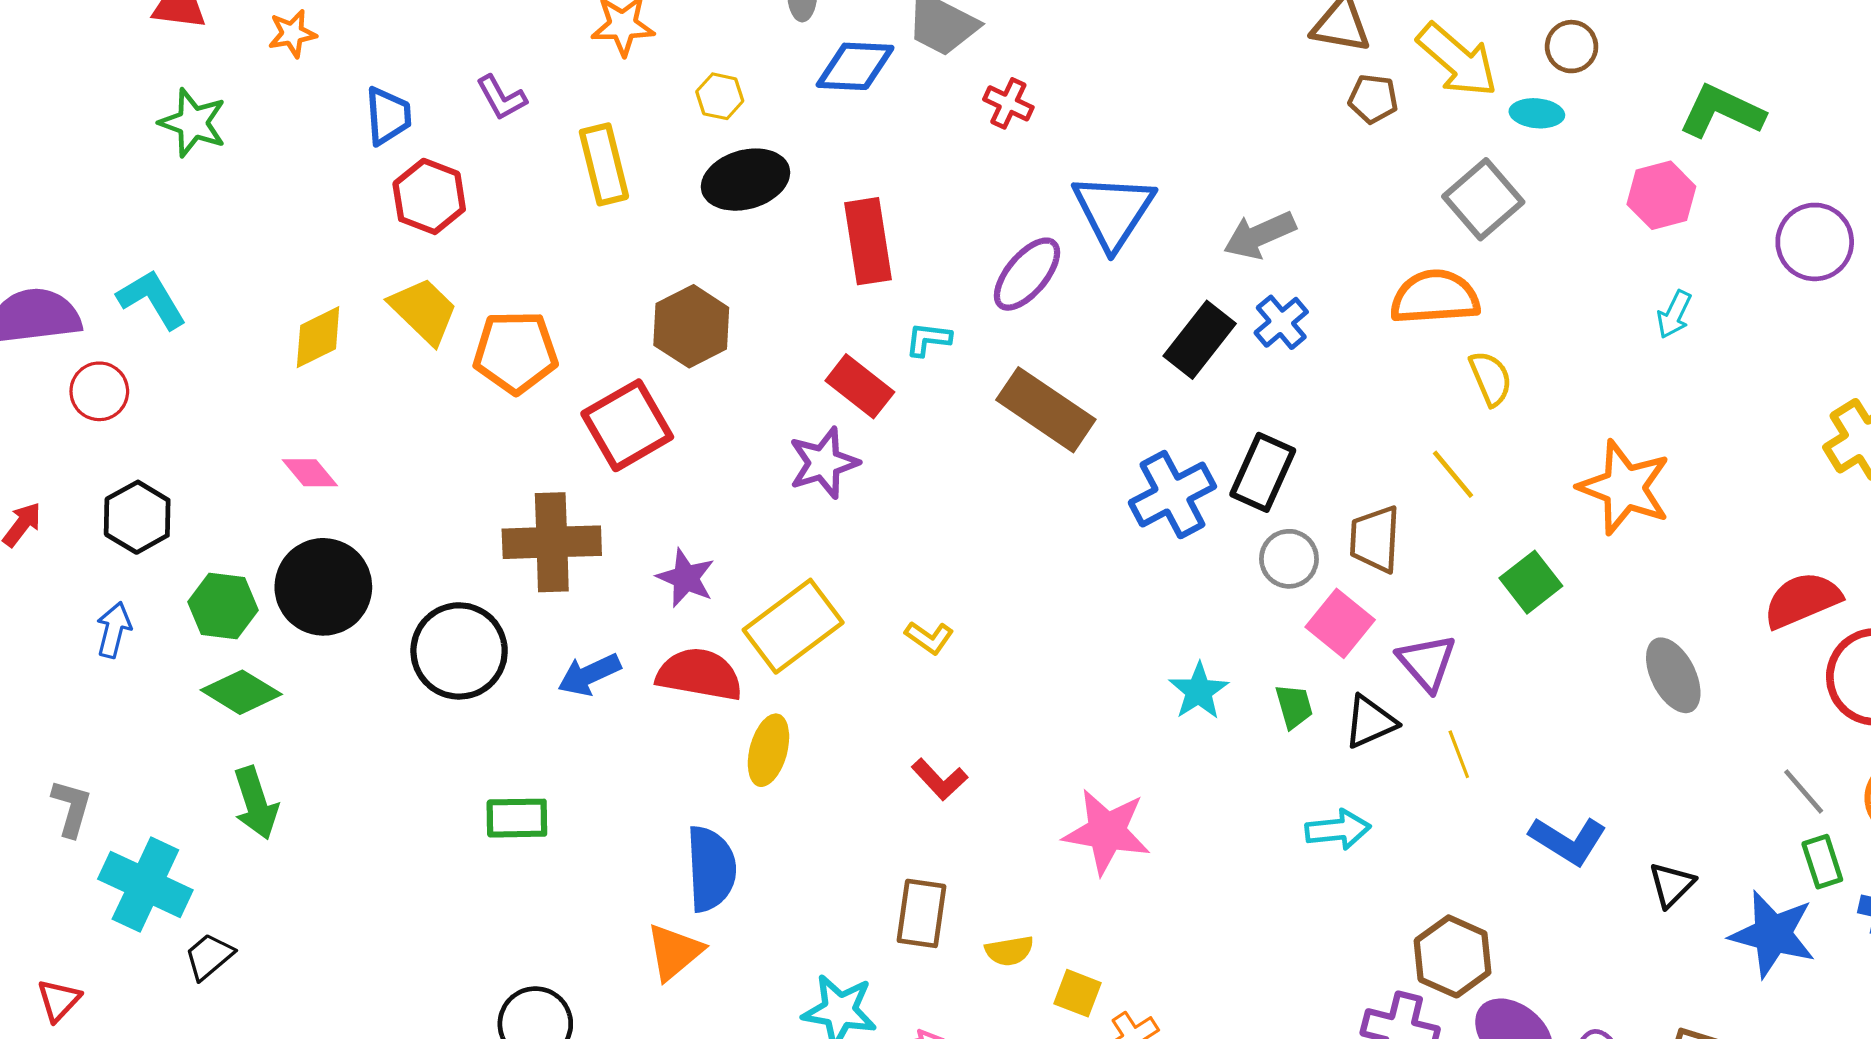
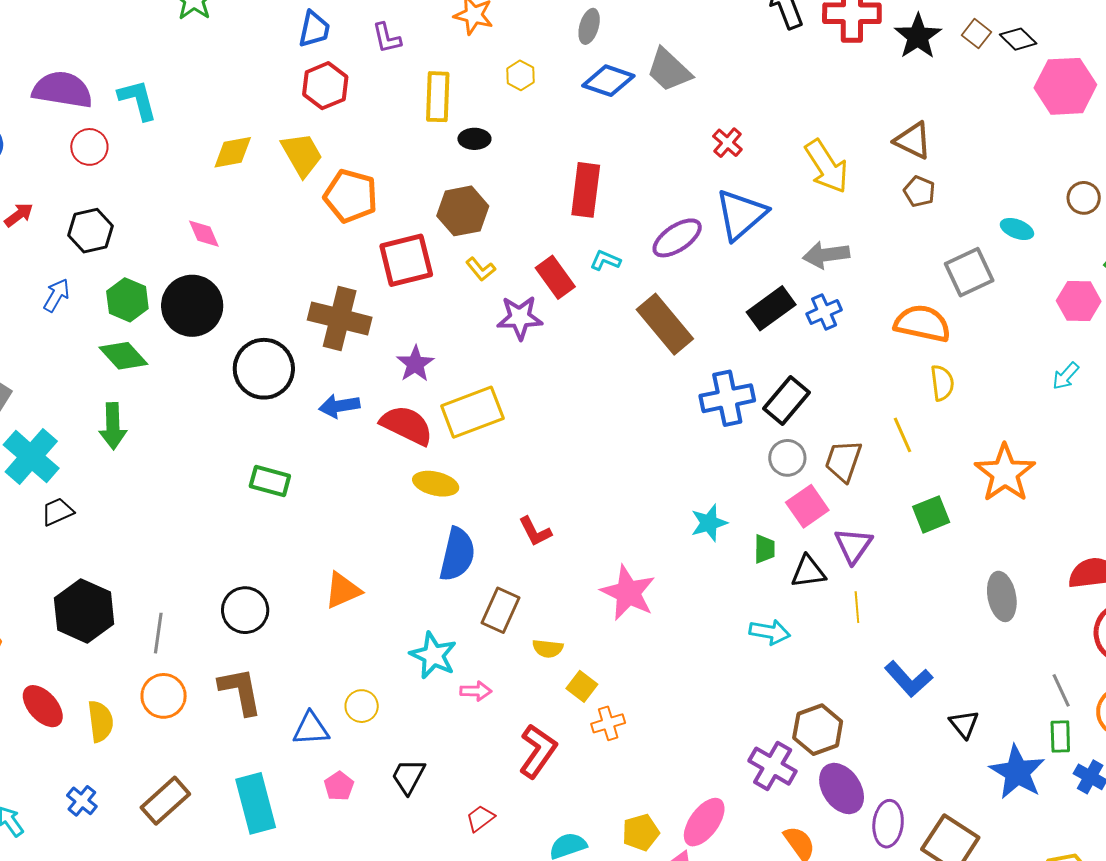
brown circle: (1572, 47) -> (1084, 198), moved
yellow arrow: (1457, 60) -> (827, 166), moved
red cross: (1008, 103) -> (727, 143), moved
black ellipse: (746, 180) -> (474, 139), moved, size x0.6
yellow L-shape: (929, 638) -> (481, 269), moved
yellow ellipse: (768, 750) -> (436, 484), turned 72
blue semicircle: (711, 869) -> (457, 554), moved
black triangle: (1672, 885) -> (964, 724), turned -40

